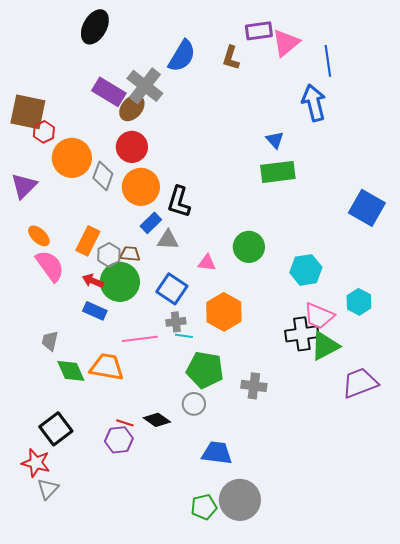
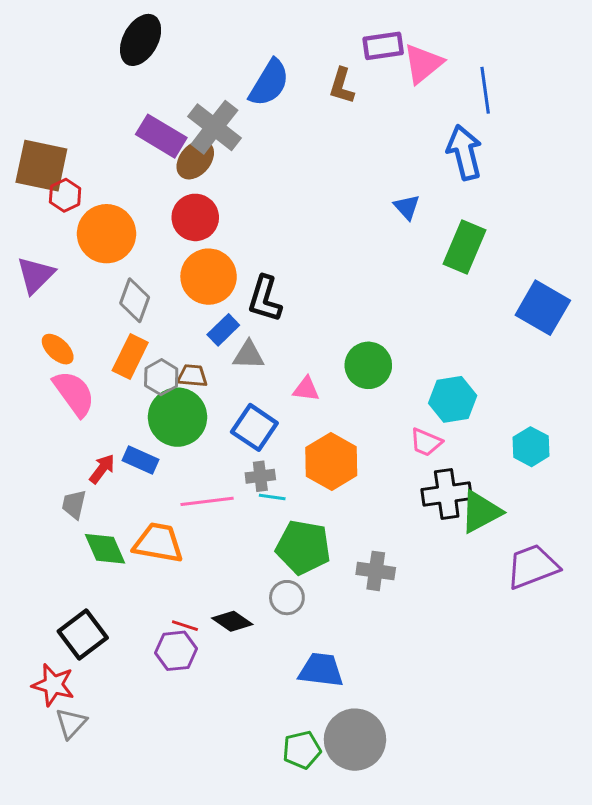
green rectangle: (278, 172) -> (464, 247), moved, turned -60
gray diamond: (103, 176) -> (135, 300), moved
red arrow: (93, 281) -> (102, 469), moved, turned 105
pink trapezoid: (319, 316) -> (426, 442), moved, size x0.7

